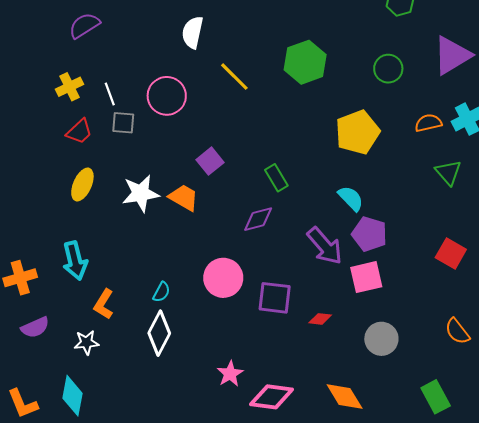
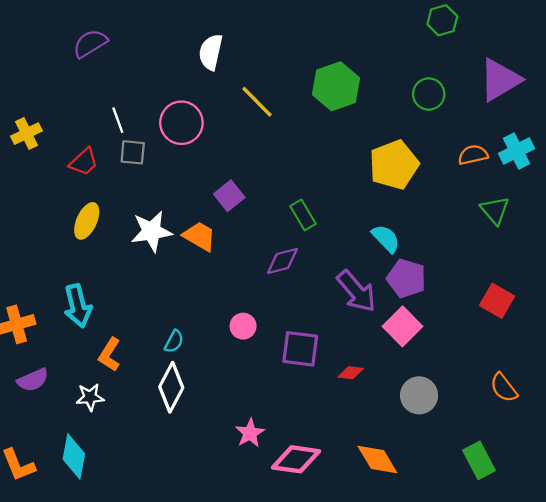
yellow cross: (70, 87) -> (27, 134), moved
pink square: (366, 277) -> (403, 326), turned -32
pink circle: (223, 278) -> (243, 326), size x0.6

